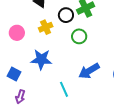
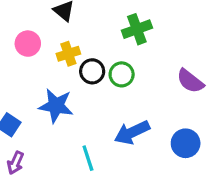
black circle: (66, 15) -> (92, 71), moved
pink circle: (17, 33) -> (28, 44), moved

